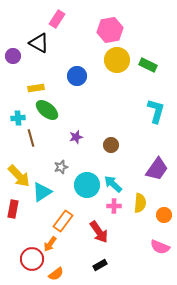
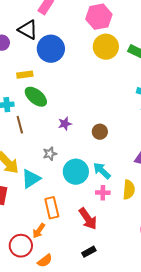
blue circle: (77, 76) -> (51, 49), moved, size x1.4
orange rectangle: (63, 221) -> (52, 208), turned -50

